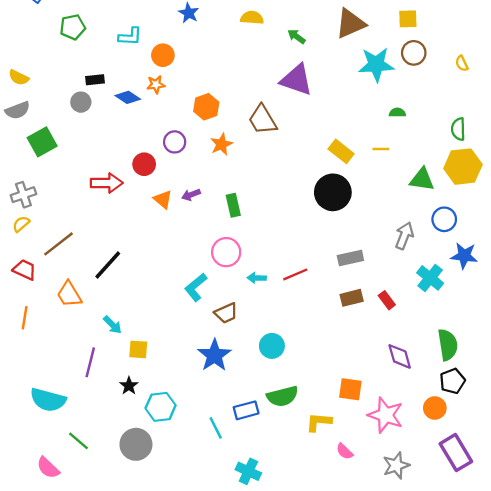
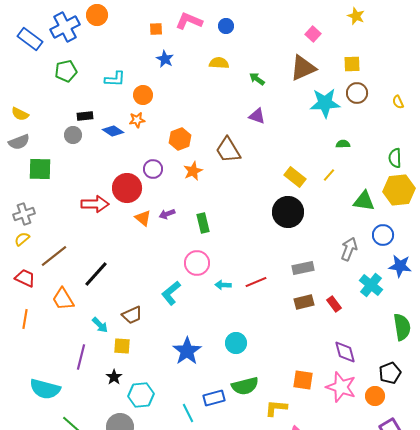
purple triangle: (297, 80) -> (257, 116), size x0.6
green square: (42, 142) -> (40, 169), turned 30
yellow line: (381, 149) -> (329, 175), turned -48
red circle: (144, 164) -> (127, 188), size x1.5
brown trapezoid: (226, 313) -> (132, 315), moved
green semicircle: (448, 345) -> (402, 327), moved
pink star: (386, 415) -> (341, 387), moved

